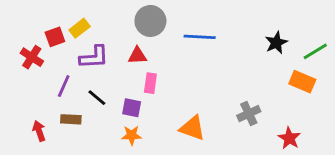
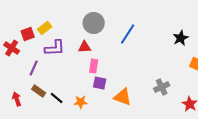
blue line: (200, 37) -> (128, 34), turned -60
black line: (97, 98) -> (57, 98), moved
purple square: (132, 108) -> (100, 83), moved
brown rectangle: (71, 119) -> (39, 91), turned 32

